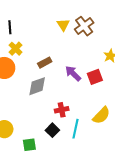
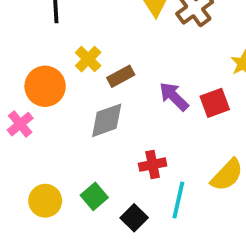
yellow cross: (16, 49) -> (88, 59), moved
black square: (52, 130) -> (134, 218), moved
green square: (29, 145) -> (94, 196), moved, turned -32

